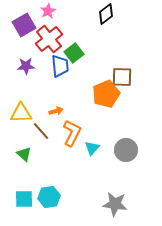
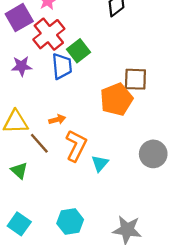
gray circle: (126, 150) -> (153, 154), moved
cyan hexagon: (49, 197) -> (70, 222), moved
cyan square: (24, 199) -> (19, 224), turned 36

